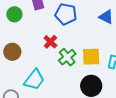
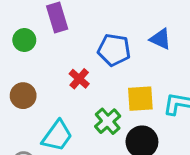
blue pentagon: (66, 14) -> (114, 50), moved
green cross: (67, 57) -> (108, 121), moved

